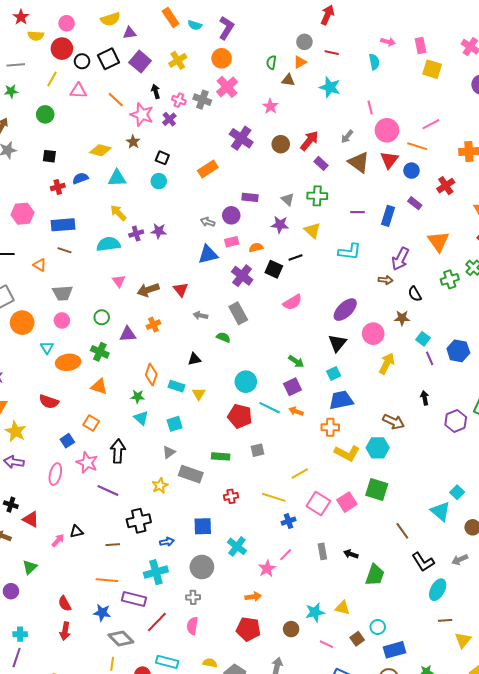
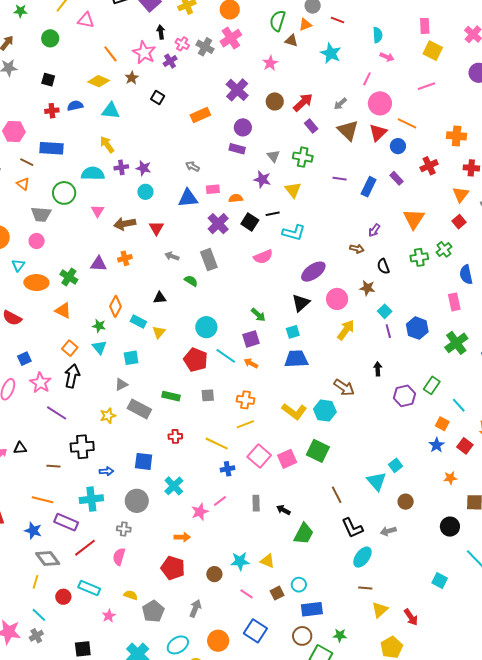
pink arrow: (388, 42) -> (387, 57), moved
green semicircle: (271, 62) -> (278, 21), size x1.5
orange line: (116, 100) -> (110, 54), moved
pink line: (370, 108) -> (367, 79), turned 32
pink line: (431, 124) -> (427, 86), moved
cyan circle: (159, 181) -> (145, 192), moved
purple circle: (231, 215) -> (243, 127), moved
brown line: (64, 250) -> (27, 162), moved
cyan L-shape: (350, 252) -> (294, 233), moved
purple arrow: (400, 259) -> (374, 230), size x0.6
green circle: (102, 317) -> (64, 193), moved, size x1.5
orange square: (91, 423) -> (70, 348), moved
orange cross: (330, 427) -> (246, 400), moved

